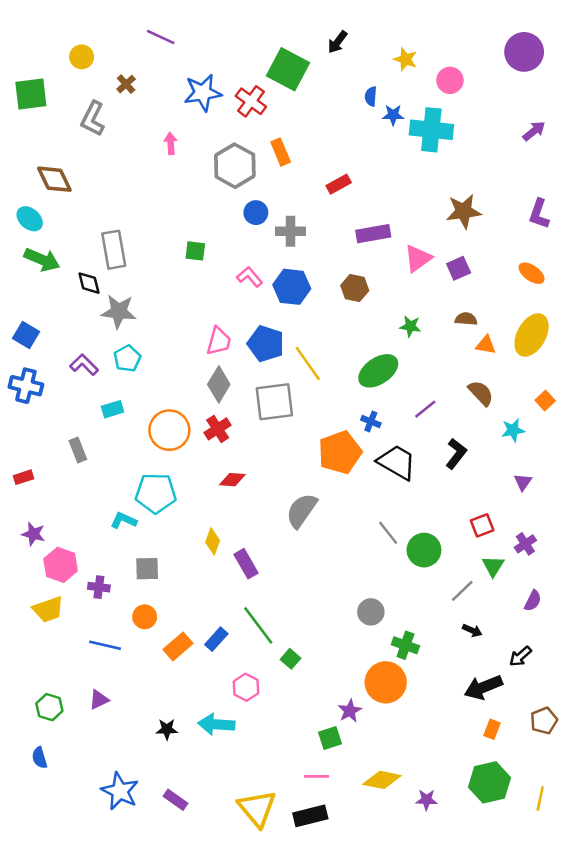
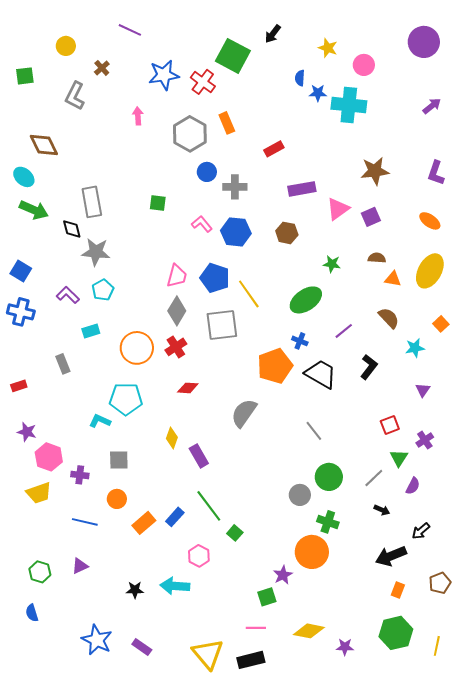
green square: (31, 94) -> (25, 76), size x0.7
green circle: (424, 550) -> (329, 477), moved
purple semicircle: (533, 601) -> (413, 486), moved

